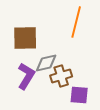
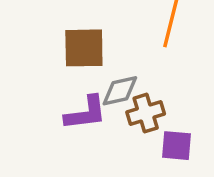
purple L-shape: (26, 76) -> (86, 113), turned 52

